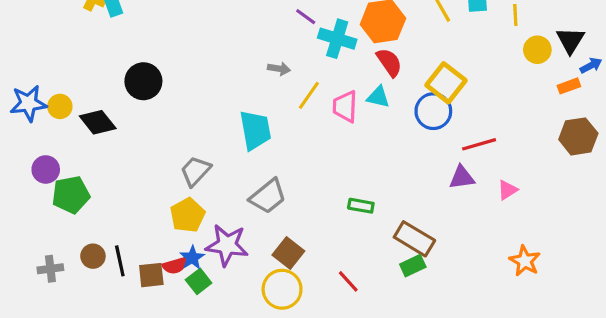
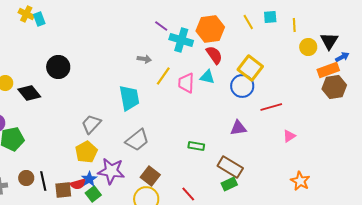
orange rectangle: (569, 86) -> (328, 70), size x1.5
brown hexagon: (578, 136) -> (334, 87), moved
purple triangle: (462, 177) -> (238, 128), moved

